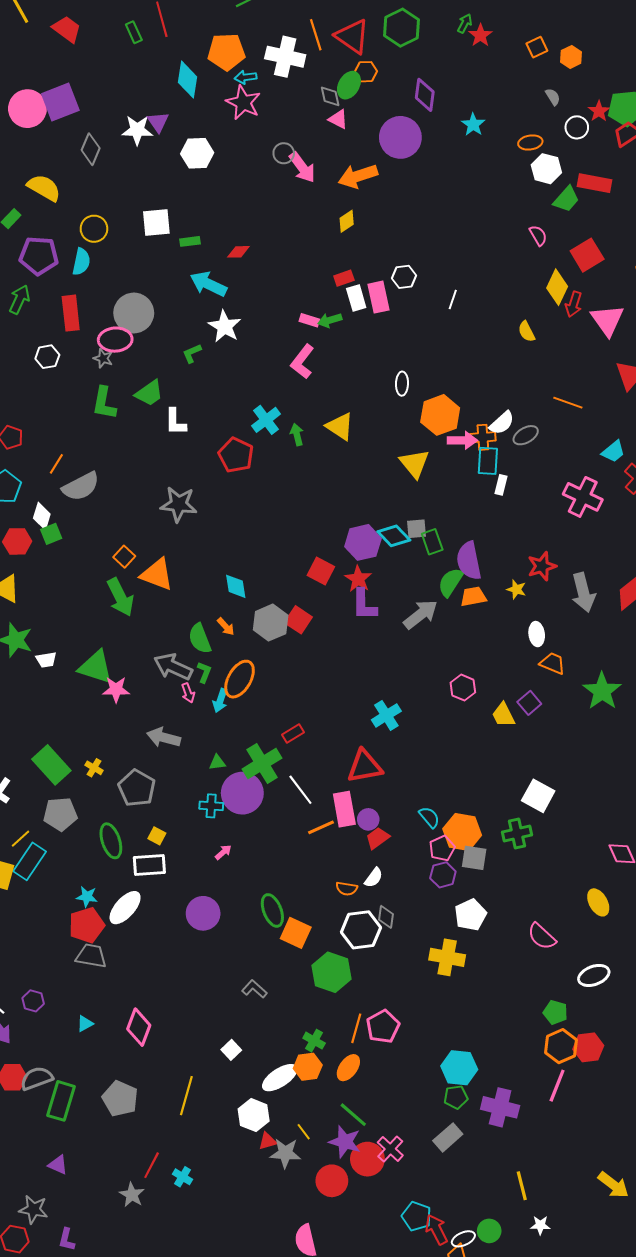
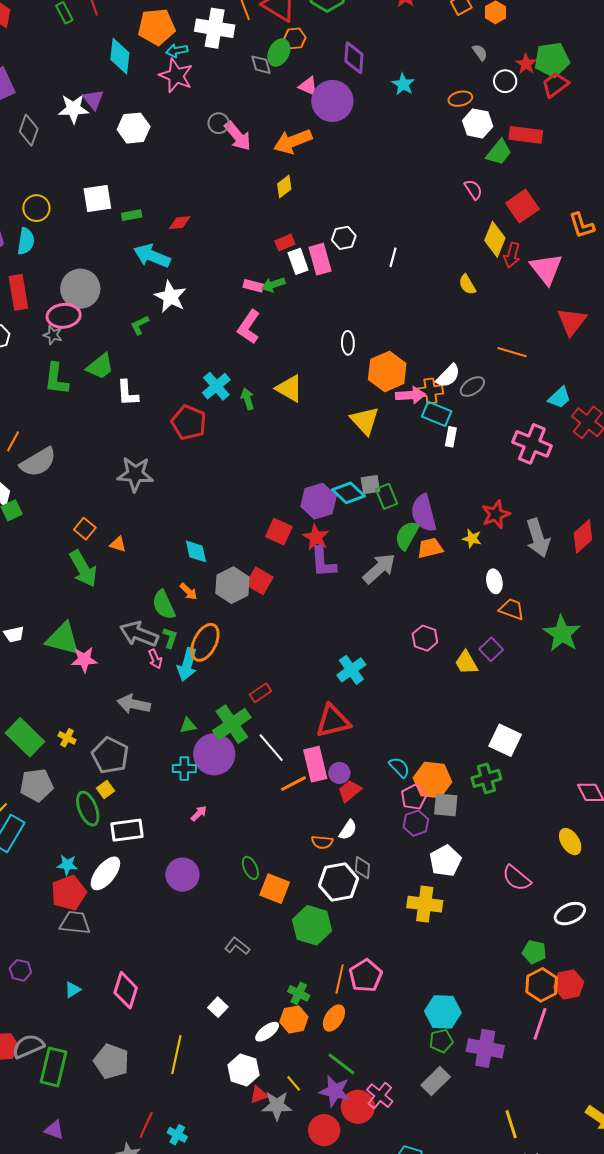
pink triangle: (338, 119) -> (308, 86), moved
cyan rectangle: (488, 461) -> (437, 414), turned -68
orange triangle: (157, 574) -> (118, 544), size x0.5
cyan arrow: (220, 701) -> (187, 665), size x1.4
yellow square: (157, 836) -> (106, 789), moved, turned 30
green ellipse: (272, 910) -> (250, 868), size x0.7
white ellipse: (280, 1078) -> (267, 1032), size x0.7

